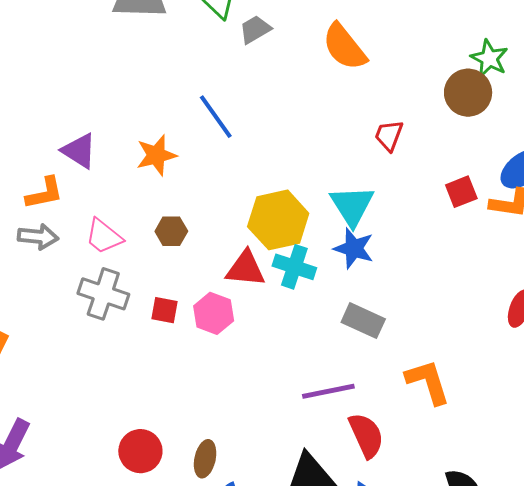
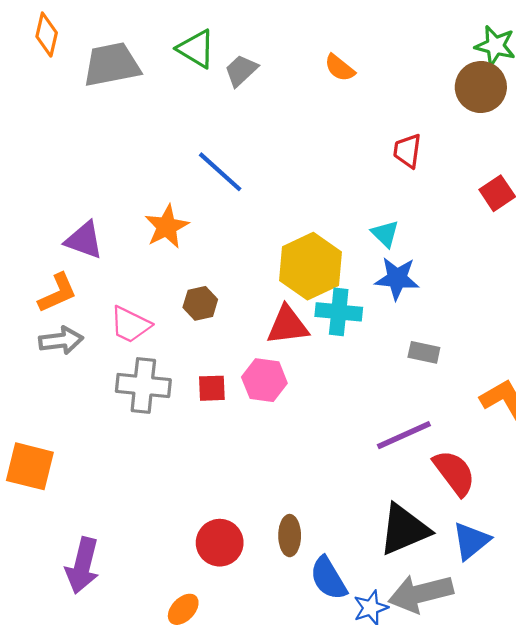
orange semicircle: (344, 47) -> (340, 68), size x0.6
cyan triangle: (352, 206) -> (385, 234), size x0.6
gray rectangle: (363, 321) -> (424, 352), size x0.7

